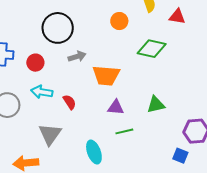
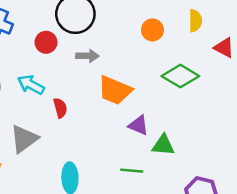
red circle: (35, 63) -> (46, 42), moved
purple triangle: (116, 107) -> (138, 125), moved
green line: (124, 131) -> (132, 171), moved

